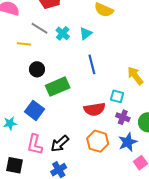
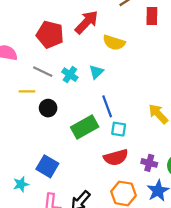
black circle: (37, 69) -> (48, 108), moved
green rectangle: (58, 87) -> (85, 127), moved
cyan square: (117, 96) -> (119, 129), moved

